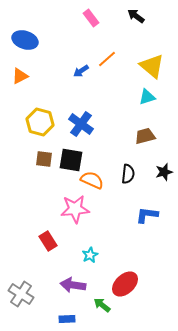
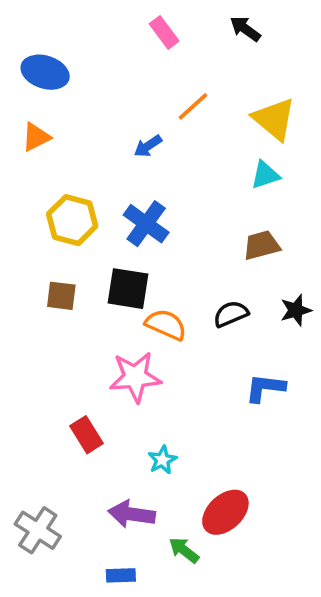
blue arrow: (81, 71) -> (148, 146), moved
brown square: (44, 159) -> (61, 296), moved
black semicircle: (128, 174) -> (231, 314), turned -120

